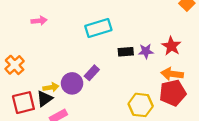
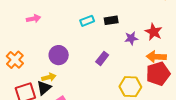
cyan rectangle: (98, 28) -> (87, 21), size x0.6
black rectangle: (126, 52) -> (111, 20), moved
purple rectangle: (92, 73) -> (102, 58), moved
purple circle: (72, 83) -> (59, 55), moved

